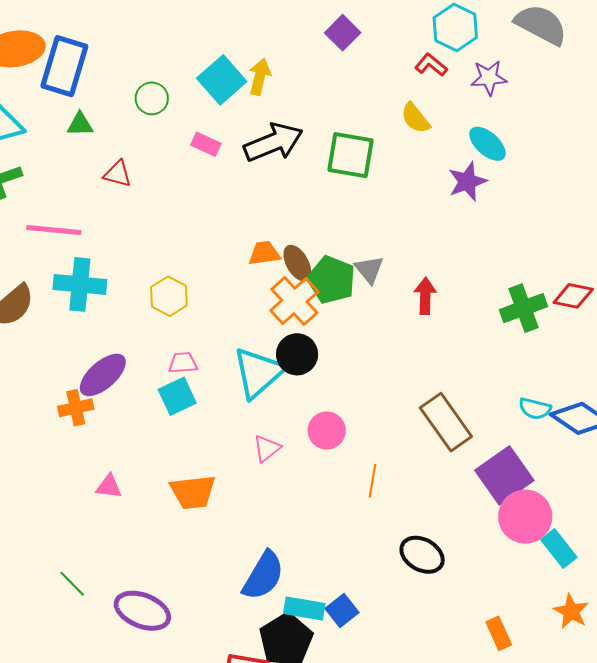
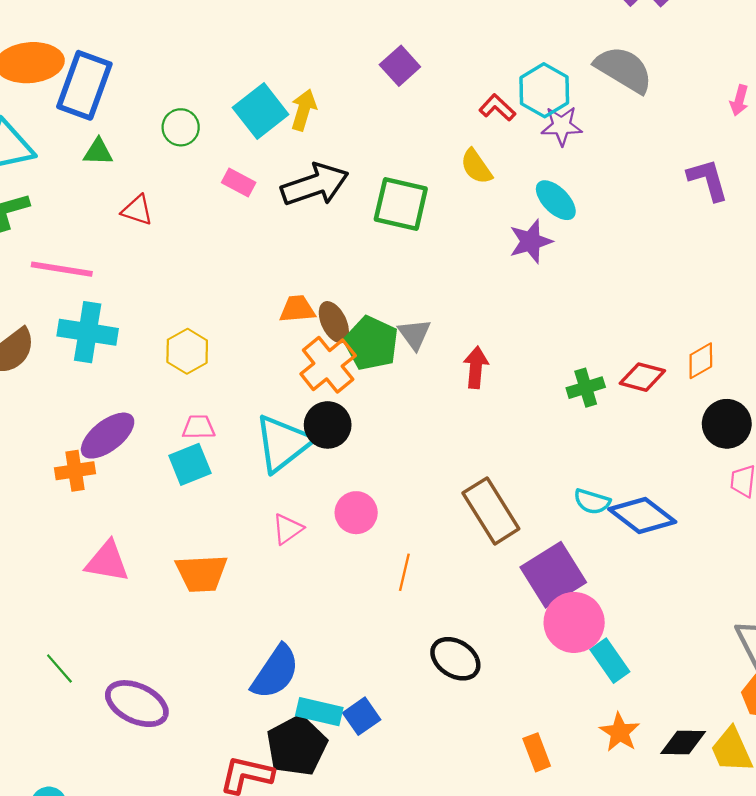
cyan hexagon: (455, 27) -> (544, 90), moved
green cross: (524, 308) -> (586, 388), size x0.7
pink triangle: (109, 486) -> (107, 562), size x1.5

